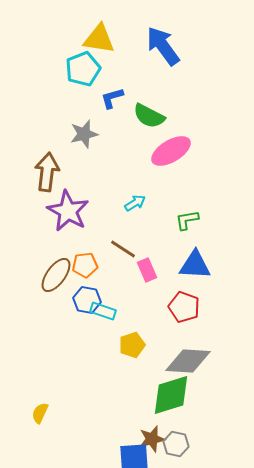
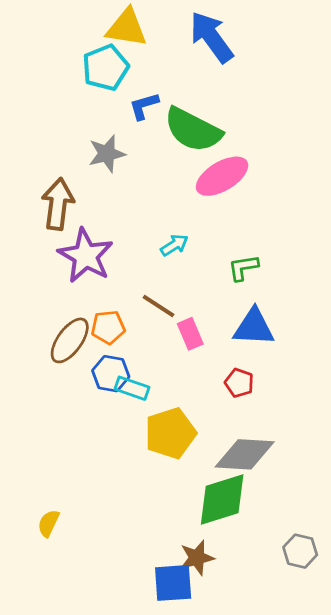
green semicircle: (149, 116) -> (193, 130), size x1.4
red pentagon: (184, 307) -> (239, 383), size x0.7
yellow pentagon: (132, 345) -> (170, 433), size x1.5
gray hexagon: (176, 444) -> (300, 551), moved

